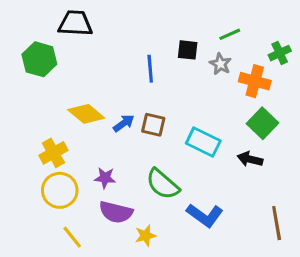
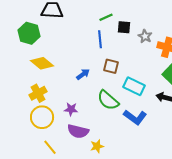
green line: (230, 34) -> (106, 17), moved
yellow diamond: (86, 114) -> (42, 63), moved
brown square: (153, 125) -> (111, 66), moved
green semicircle: (163, 184) -> (108, 100), moved
blue L-shape: (205, 215) -> (135, 117), moved

